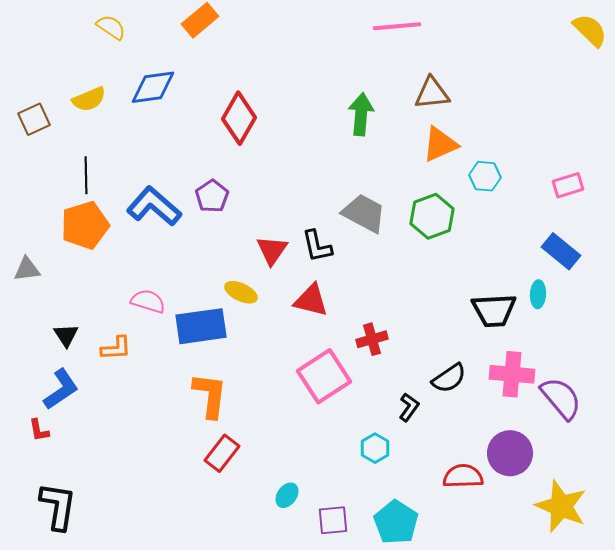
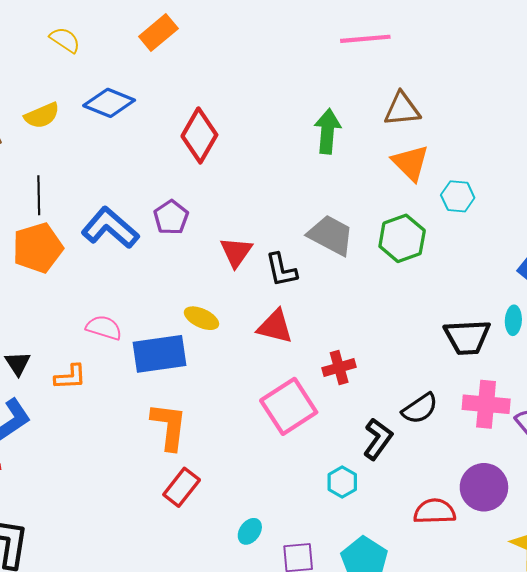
blue diamond: (153, 87) -> (109, 103), turned 30
orange triangle: (440, 144) -> (410, 163), turned -51
red triangle: (272, 250) -> (236, 252), moved
black L-shape: (409, 407) -> (378, 439), size x1.4

